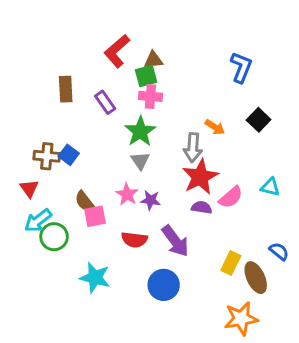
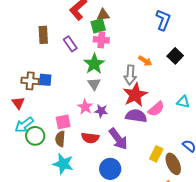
blue square: (69, 155) -> (45, 80), turned -32
brown semicircle: (85, 202) -> (60, 139), moved, turned 42
purple semicircle: (202, 207) -> (136, 116), size x1.5

